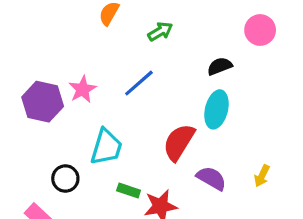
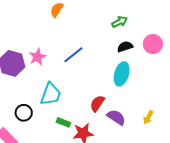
pink circle: (260, 30) -> (153, 44), moved
green arrow: (160, 32) -> (120, 22), moved
red semicircle: (179, 142) -> (97, 103), moved, size x0.7

